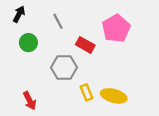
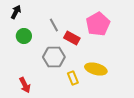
gray line: (58, 21) -> (54, 25), moved
yellow ellipse: (114, 96) -> (96, 69), moved

